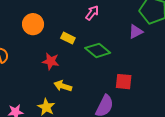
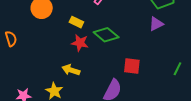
purple triangle: (136, 32) -> (156, 24), moved
red star: (51, 61) -> (80, 43), moved

